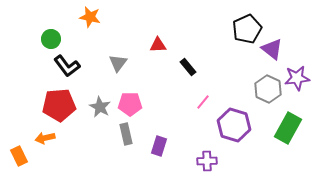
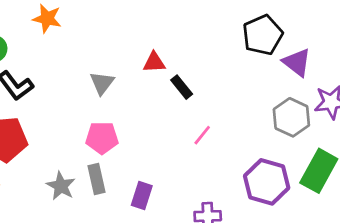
red triangle: (158, 45) -> (154, 62), moved
gray triangle: (118, 63) -> (102, 83), moved
gray star: (100, 107) -> (61, 186), moved
purple hexagon: (234, 125) -> (267, 182), moved

